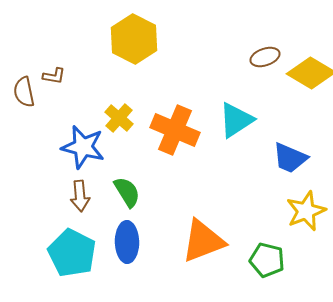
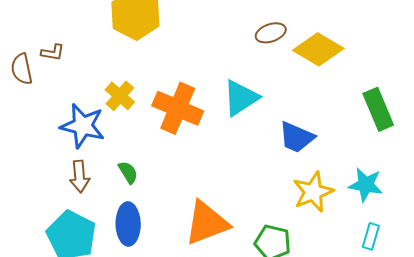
green semicircle: (127, 192) -> (128, 172), size x0.7

